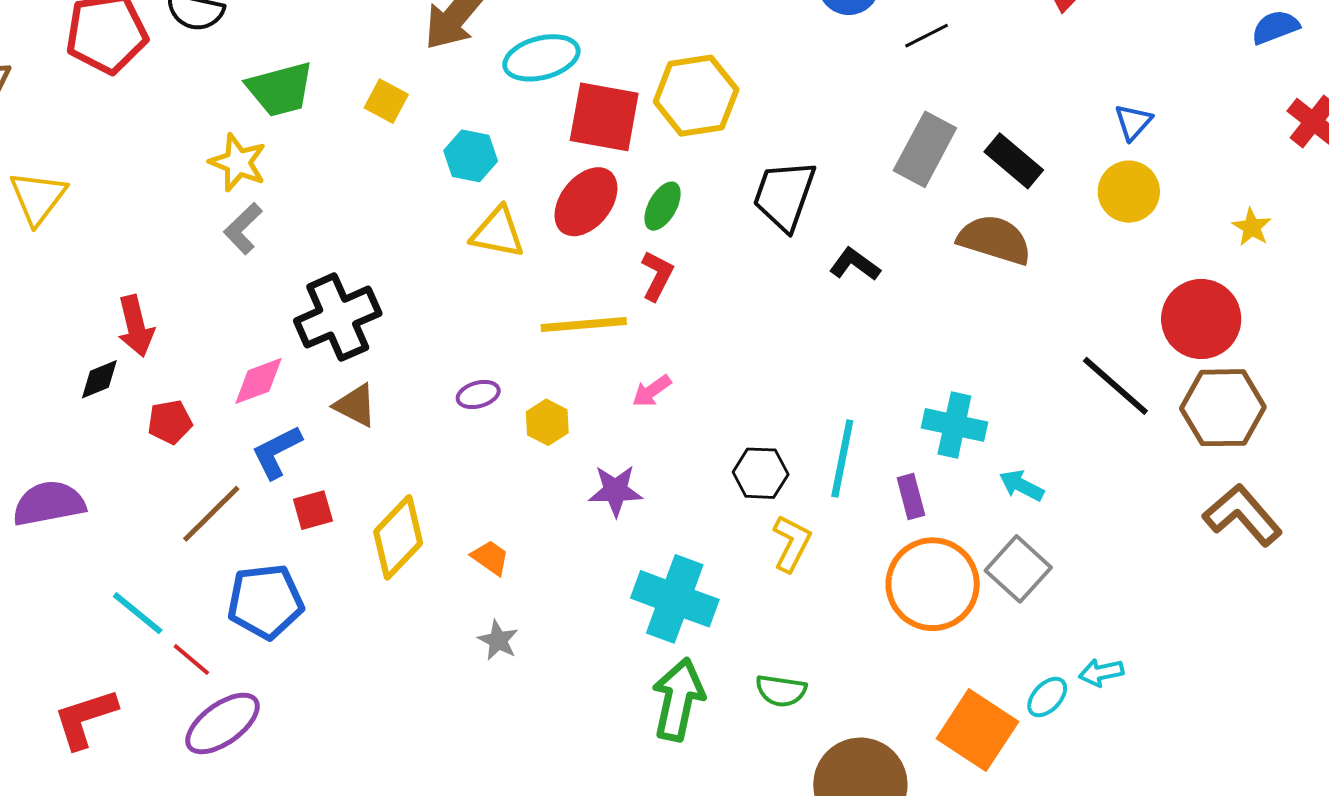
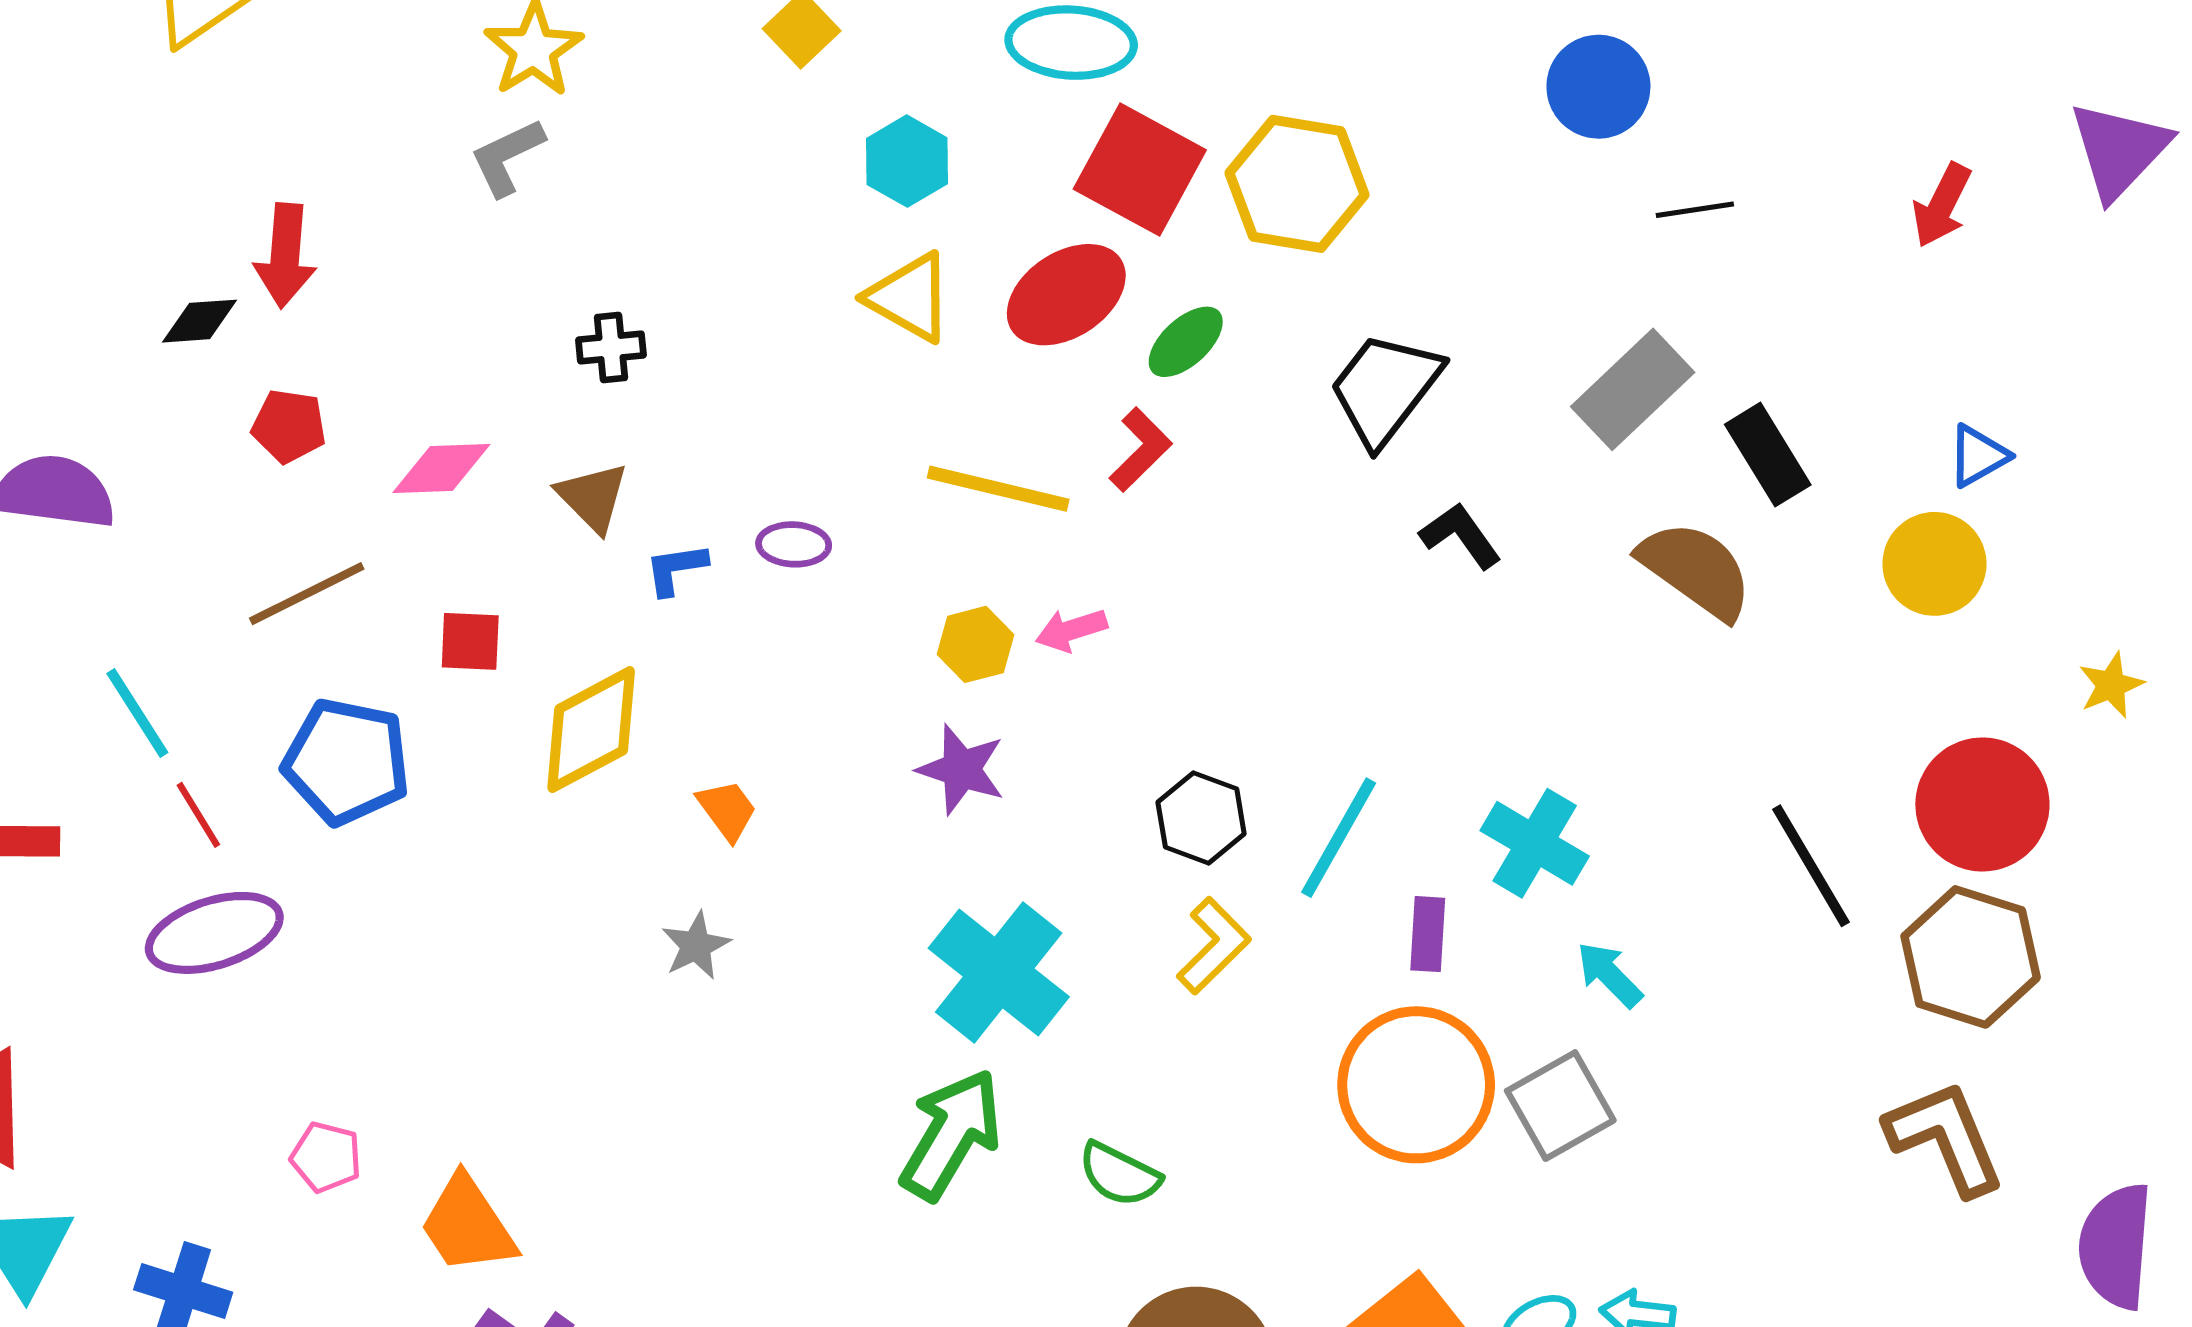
black cross: (338, 317) -> (611, 348), size x0.5
pink diamond: (259, 381) -> (441, 468), moved
yellow hexagon: (547, 422) -> (975, 644), moved
blue L-shape: (277, 452) -> (676, 569), moved, size x0.7

